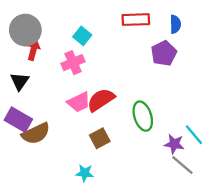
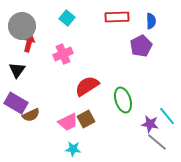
cyan square: (82, 36) -> (67, 18), moved
pink trapezoid: (79, 102) -> (68, 122), moved
brown semicircle: (36, 134) -> (31, 115), size x0.7

